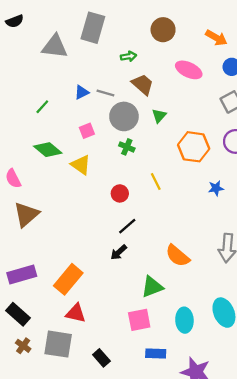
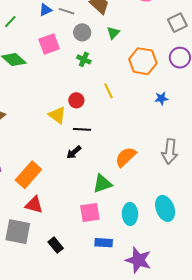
gray circle: (124, 116) -> (82, 32), size x0.7
pink square: (87, 131) -> (49, 44), size x1.5
yellow triangle: (81, 165) -> (57, 115), moved
black line: (127, 226) -> (82, 129), turned 42
orange semicircle: (178, 256) -> (126, 157), turned 95

